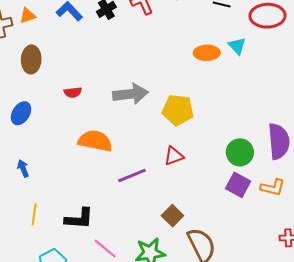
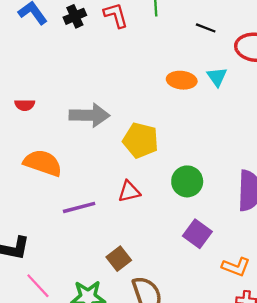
green circle: (240, 152) -> (187, 181), moved
orange L-shape: (273, 187) -> (236, 267), moved

